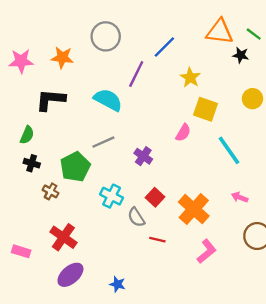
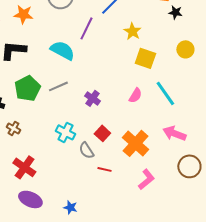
pink semicircle: (183, 133) -> (135, 95), moved
green pentagon: (75, 167) -> (27, 88), moved
pink arrow: (240, 197) -> (174, 133), size x1.6
purple ellipse: (70, 275) -> (30, 199), turned 65

